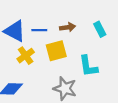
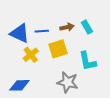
cyan rectangle: (100, 29) -> (87, 27), moved

